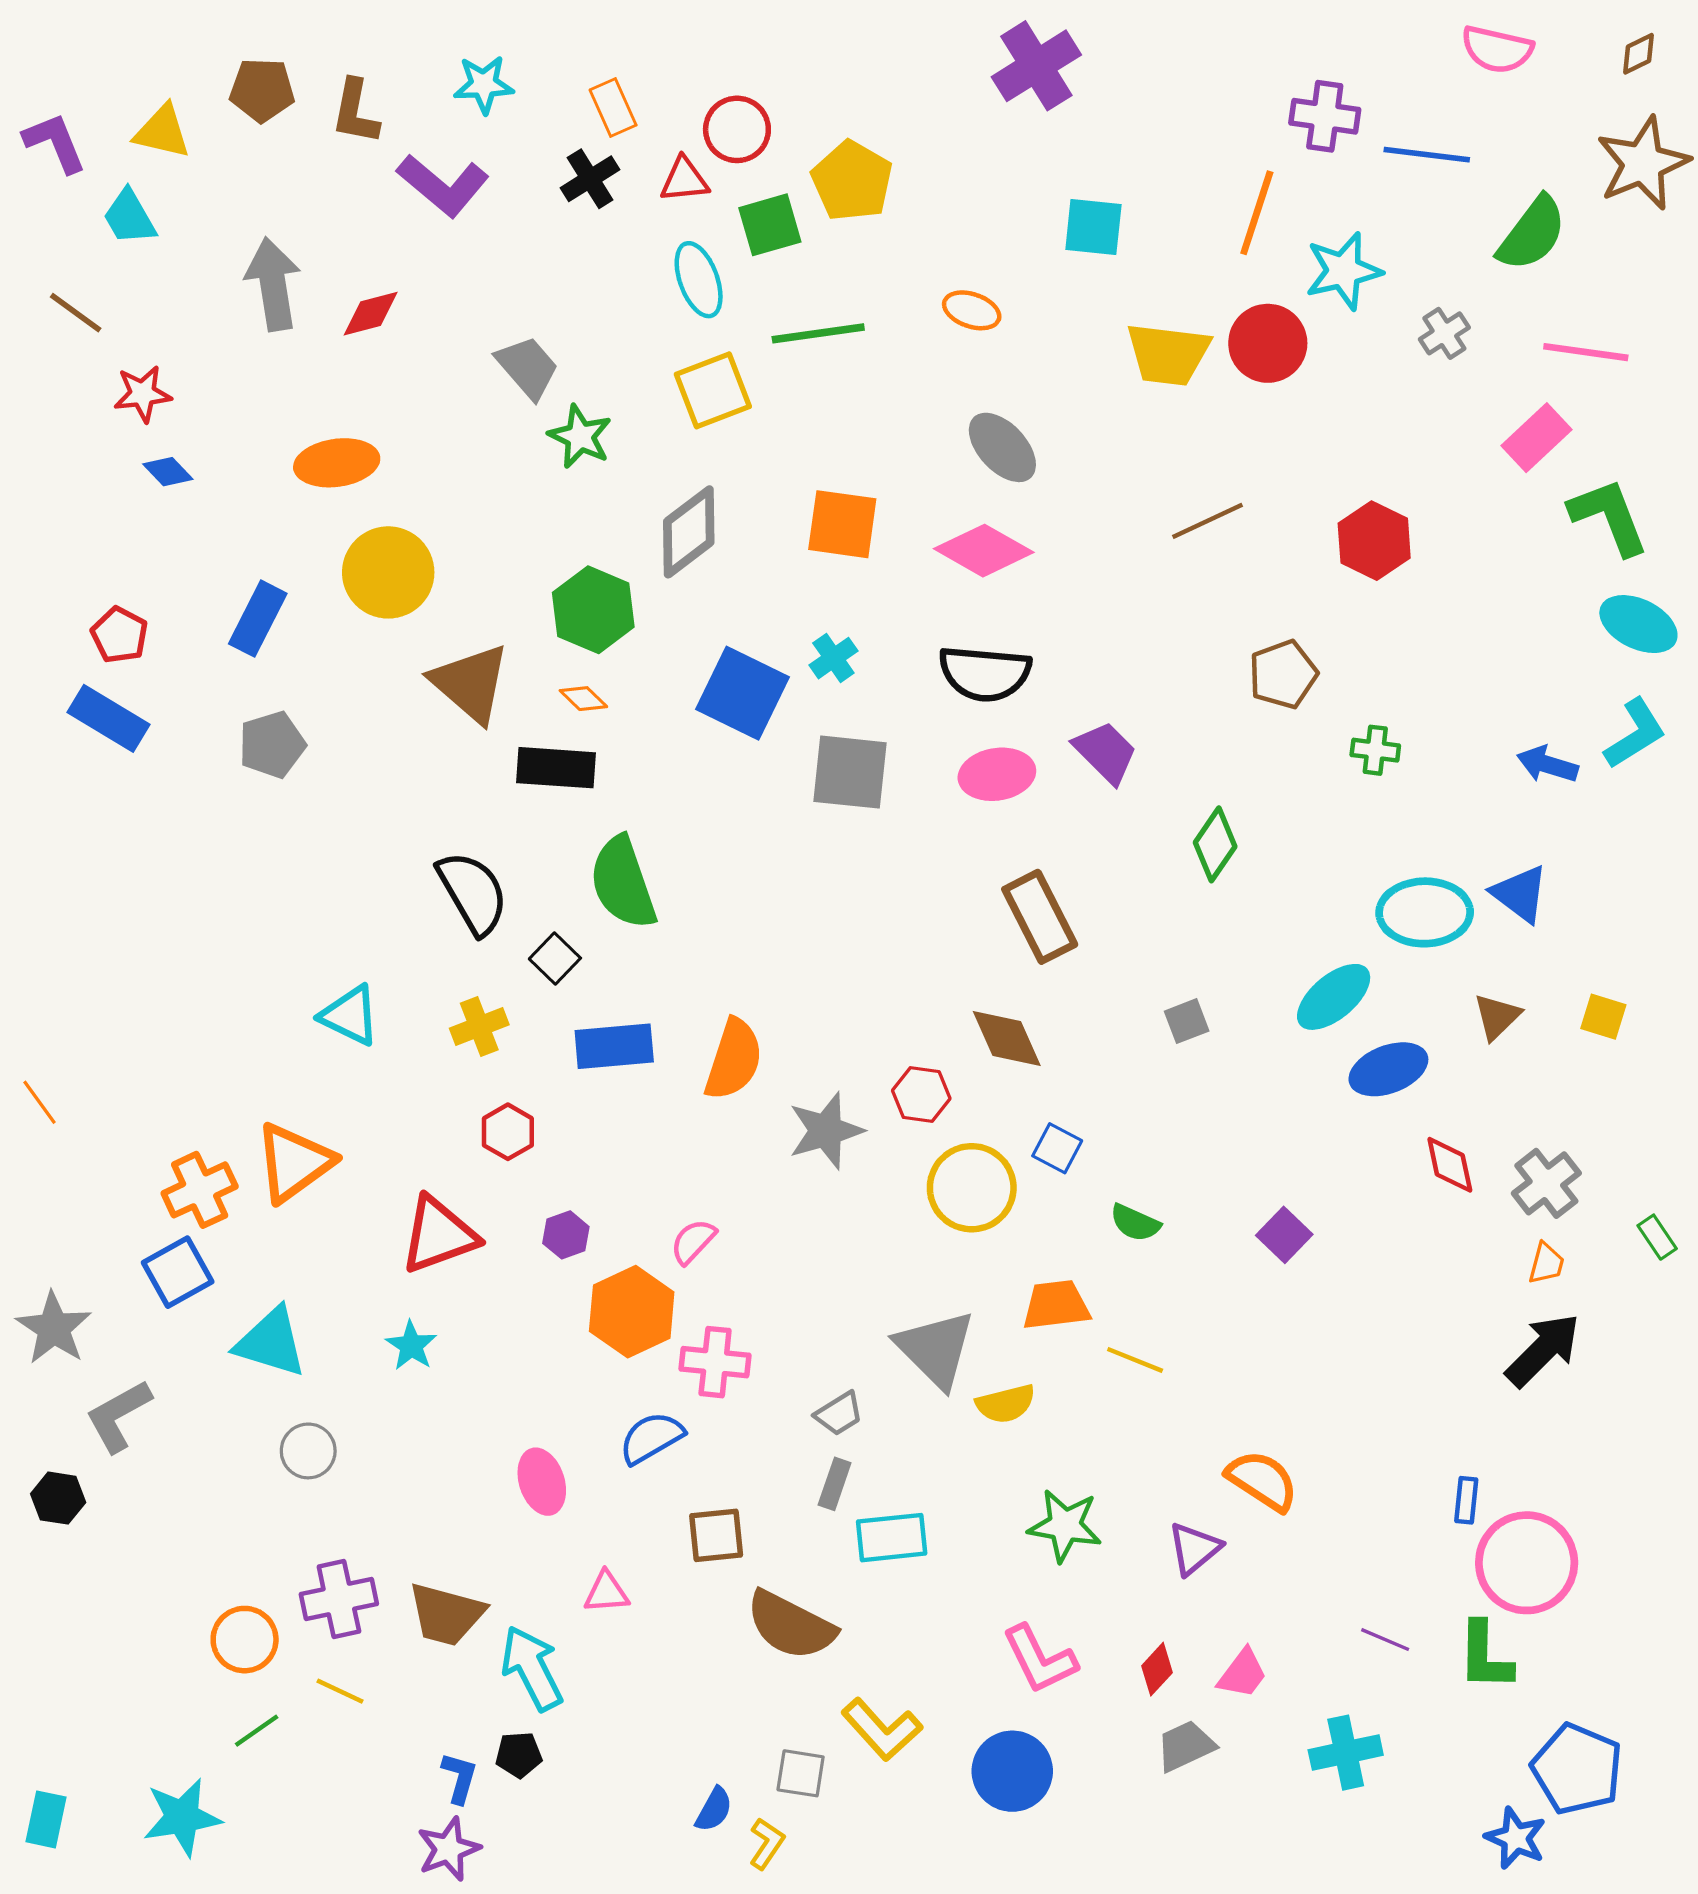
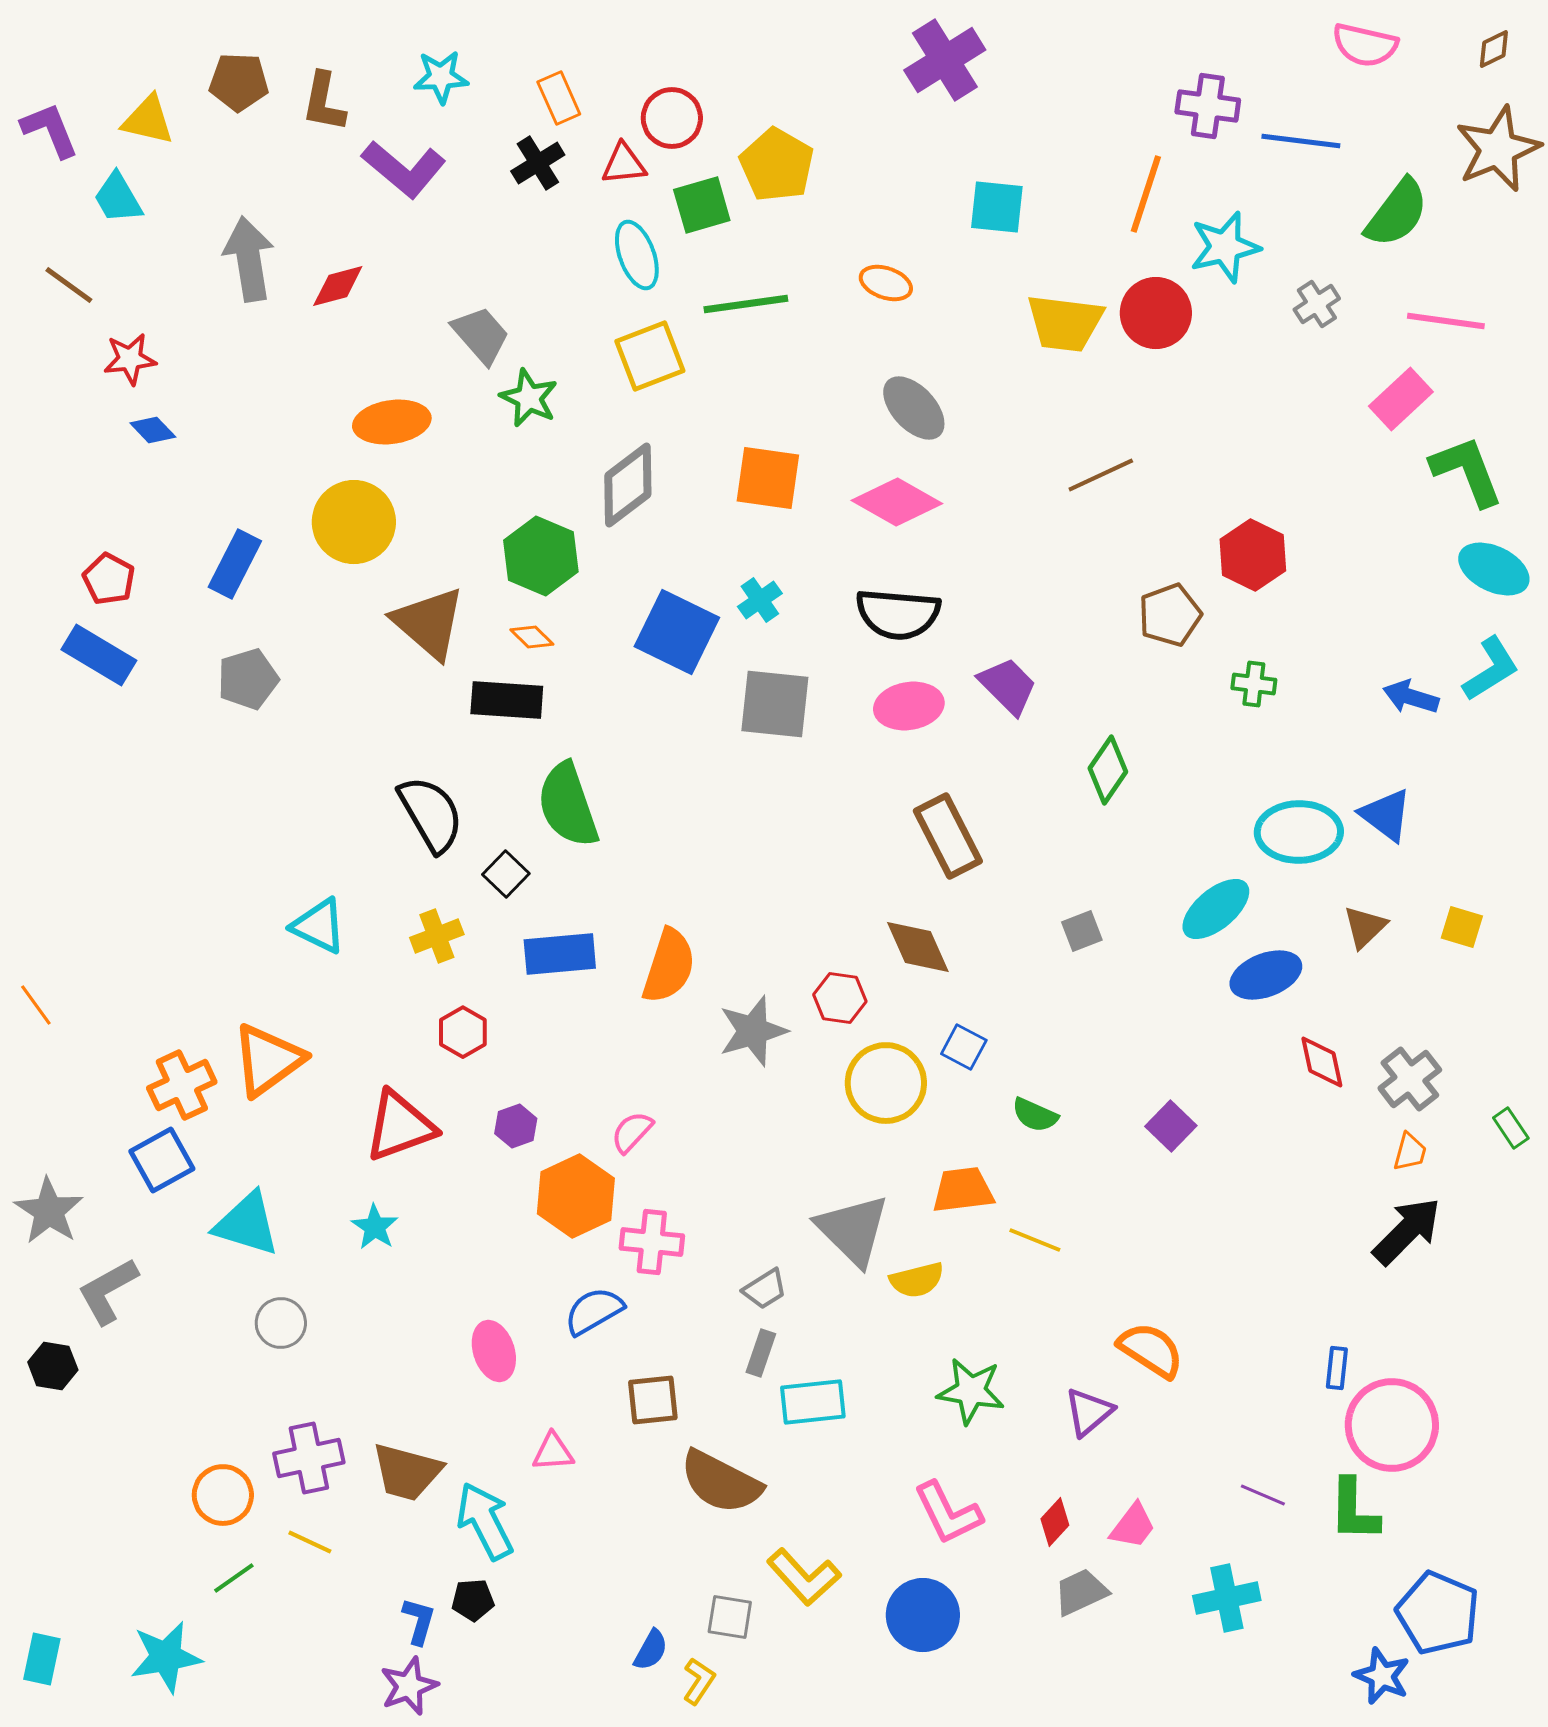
orange ellipse: (337, 463) -> (392, 422), moved
red hexagon: (1374, 541) -> (1253, 555), moved

